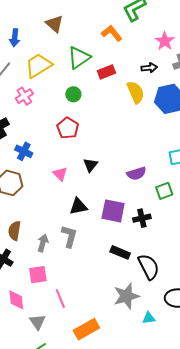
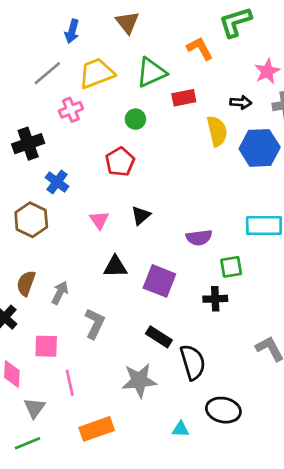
black cross: (142, 218) -> (215, 299), moved
gray L-shape: (69, 236) -> (95, 324), moved
gray arrow: (43, 243) -> (60, 293), moved
gray star: (126, 296) -> (139, 381), moved

